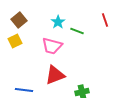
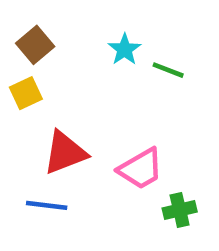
pink trapezoid: (52, 46) -> (141, 169), moved, turned -45
red triangle: (55, 75) -> (65, 153), moved

